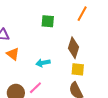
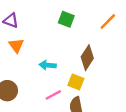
yellow square: (78, 69) -> (76, 82), moved
pink line: (35, 88) -> (53, 95), moved

